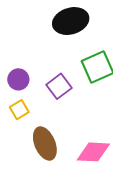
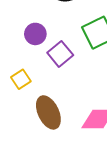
purple circle: (18, 79) -> (35, 34), moved

